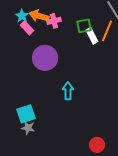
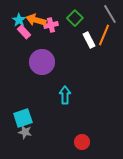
green square: (84, 26) -> (75, 18), moved, turned -35
red circle: (97, 145) -> (82, 142), moved

